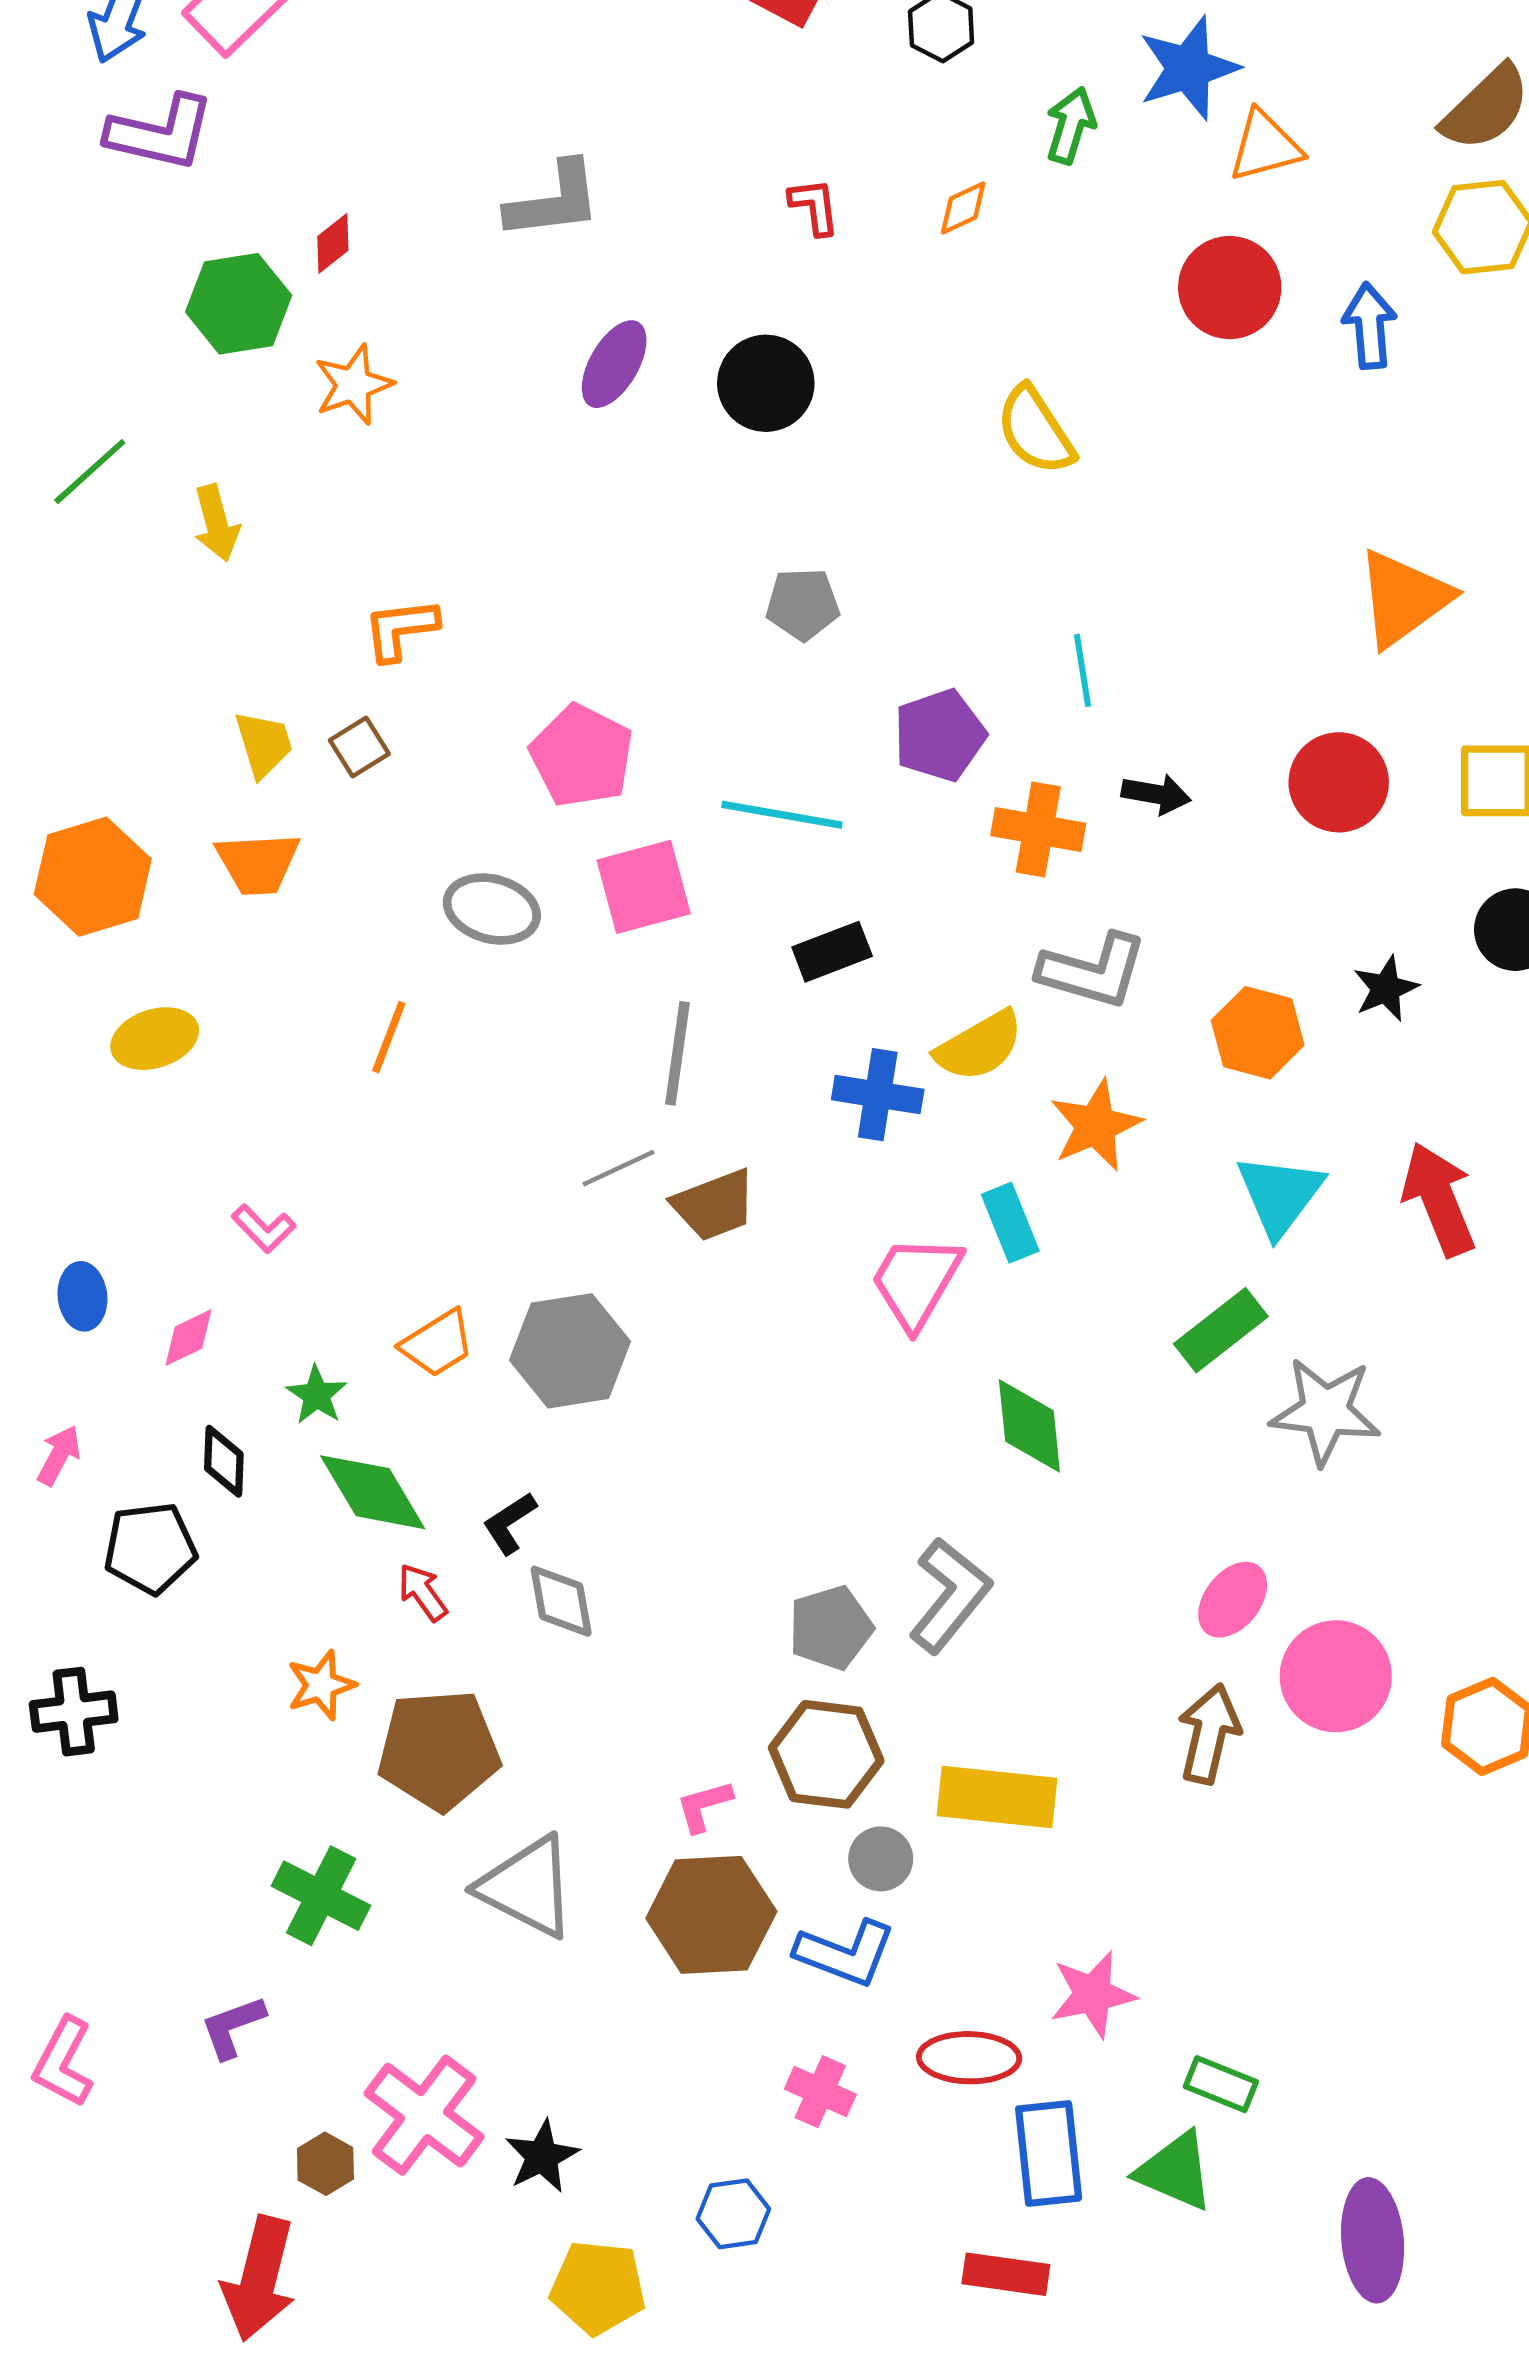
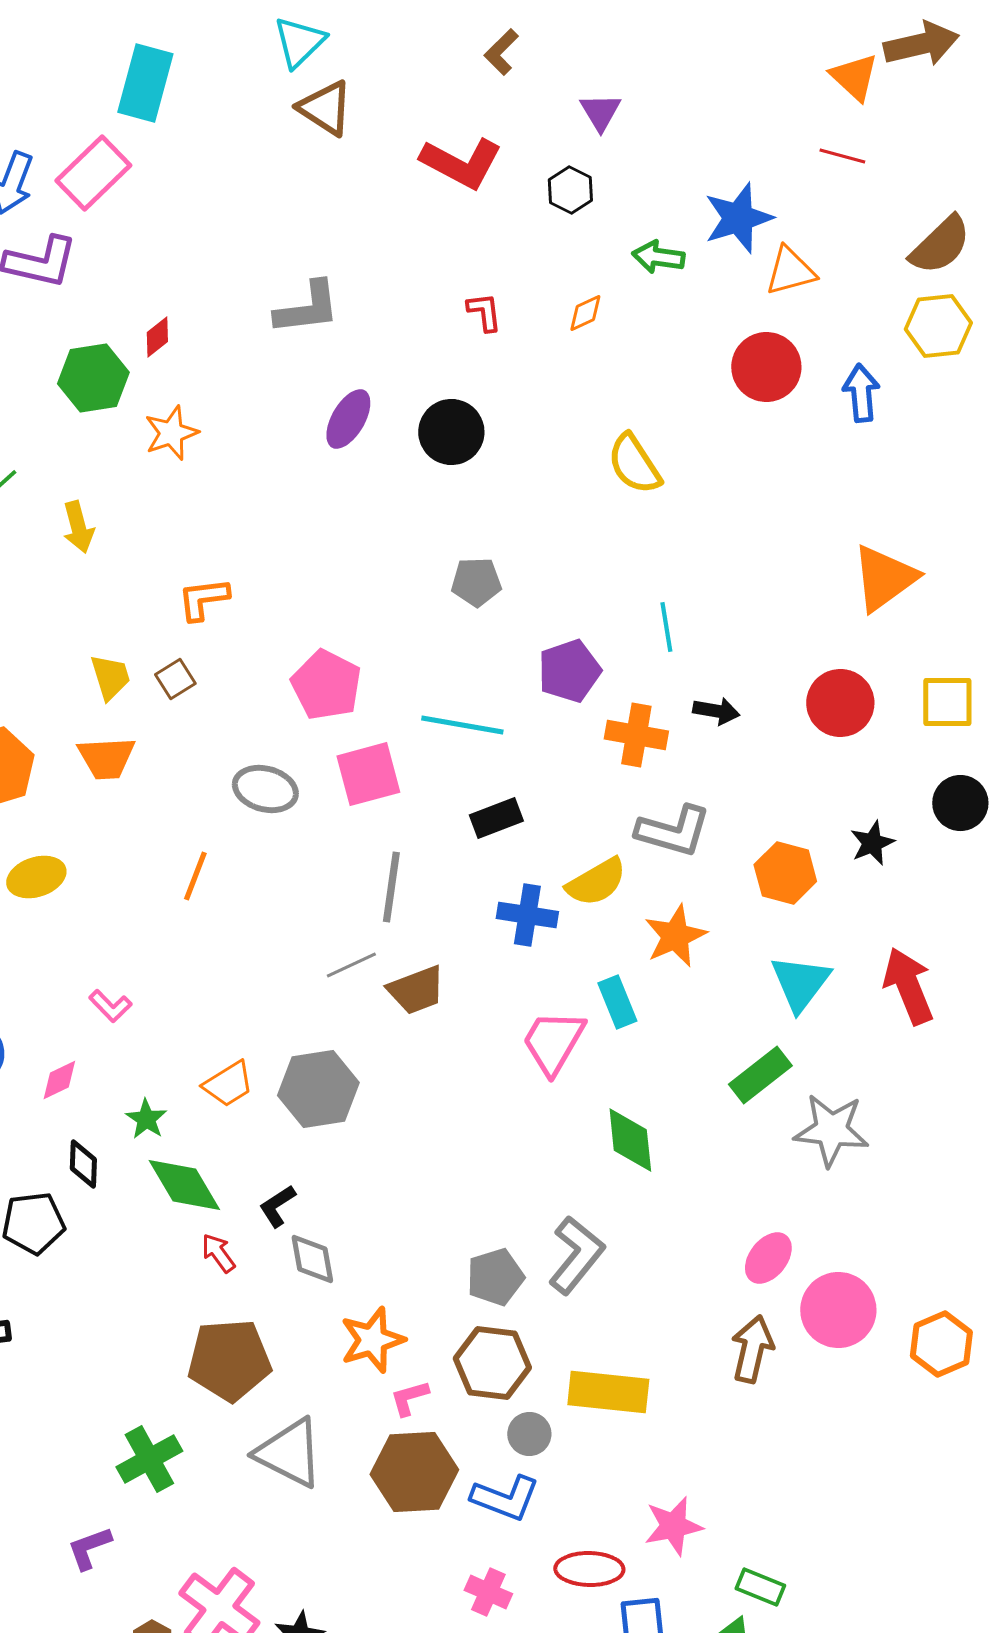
green arrow: (1071, 126) -> (658, 257), turned -99
orange star: (321, 1685) -> (372, 1340), moved, size x1.4
green cross: (321, 1896) -> (149, 1459), turned 34

